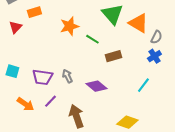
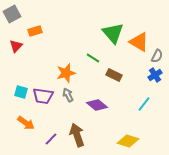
orange star: (69, 26) -> (66, 73), moved
brown rectangle: (113, 56) -> (114, 75), turned 42
cyan square: (12, 71) -> (21, 92), moved
purple line: (50, 101) -> (51, 139), moved

